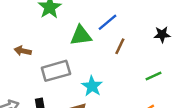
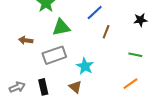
green triangle: (81, 36) -> (61, 27), moved
green line: (153, 76) -> (135, 55), turned 40

